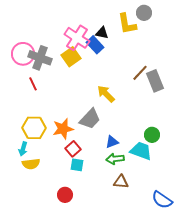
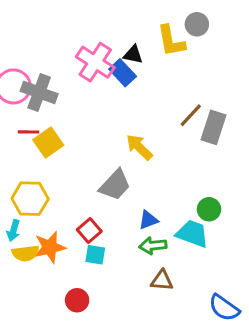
yellow square: (71, 57) -> (48, 143), moved
gray rectangle: (155, 81) -> (214, 127), turned 40
red line: (33, 84) -> (29, 132), turned -64
orange star: (63, 129) -> (50, 247), moved

